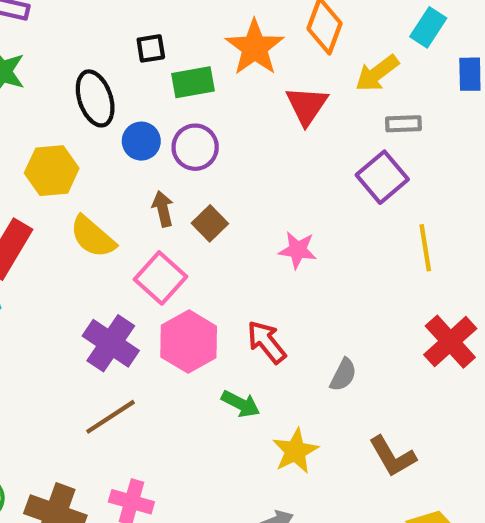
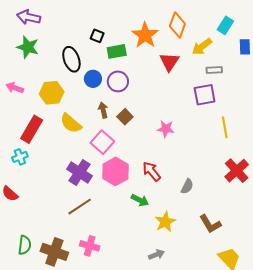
black square: (151, 48) -> (97, 36), turned 32
purple square: (382, 177) -> (205, 95), turned 30

